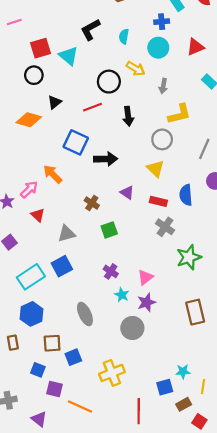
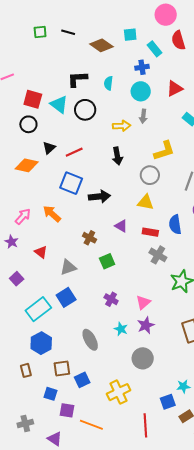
black L-shape: (90, 30) -> (77, 79), turned 30
red square: (40, 48) -> (33, 99), turned 36
yellow arrow: (136, 69) -> (122, 126), moved, turned -30
black circle: (109, 82) -> (85, 110), moved
gray arrow: (163, 86) -> (143, 116), moved
red line: (93, 107) -> (74, 152), moved
yellow triangle: (155, 169) -> (146, 202), turned -30
pink arrow: (29, 190) -> (23, 216), moved
cyan star: (122, 295) -> (121, 329), moved
gray circle: (132, 328) -> (143, 358), moved

